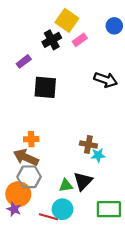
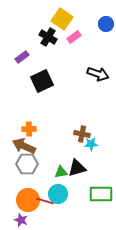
black cross: (52, 40) -> (48, 37), turned -30
black square: (45, 87) -> (42, 81), turned -30
black triangle: (83, 181) -> (77, 168), turned 30
orange circle: (18, 194) -> (28, 200), moved
purple star: (14, 209) -> (21, 220), moved

